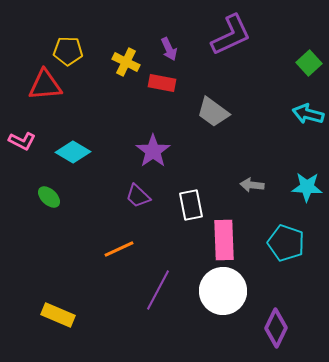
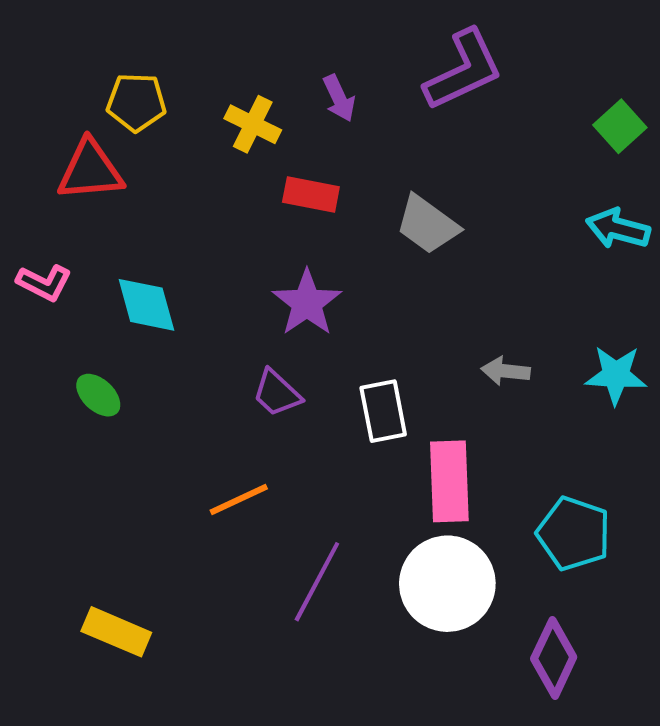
red rectangle: (162, 83) -> (311, 194), moved
cyan diamond: (73, 152) -> (146, 305), turned 44
cyan pentagon: (286, 243) -> (574, 534), moved

